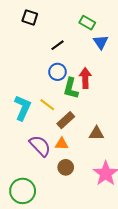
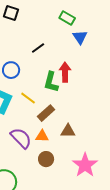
black line: (57, 45) -> (38, 48), moved
blue circle: (57, 72) -> (11, 70), moved
brown triangle: (97, 133) -> (68, 131), moved

